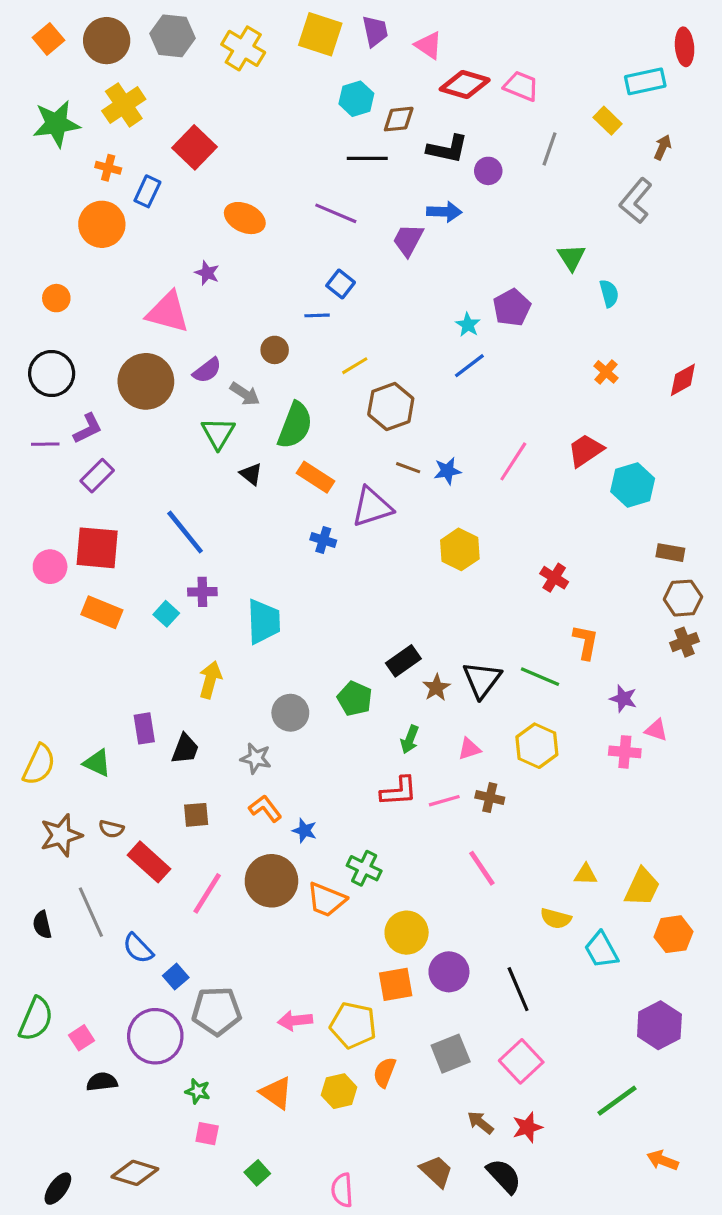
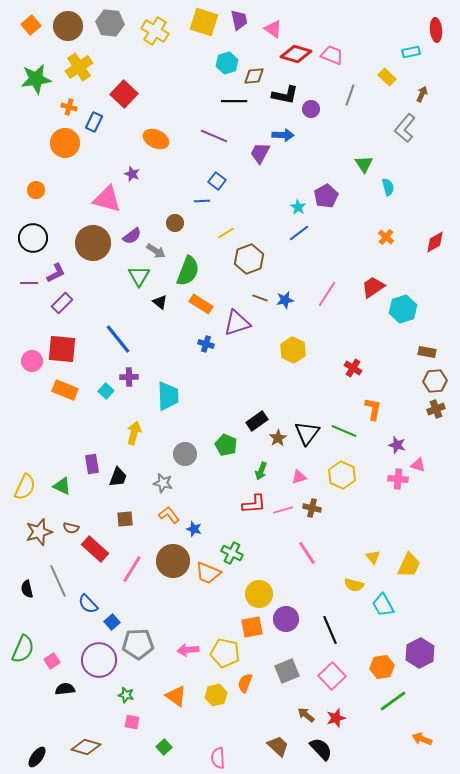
cyan rectangle: (645, 81) -> (411, 52), size x0.7
yellow triangle: (586, 874) -> (373, 557), turned 49
orange hexagon: (674, 934) -> (382, 667), moved

